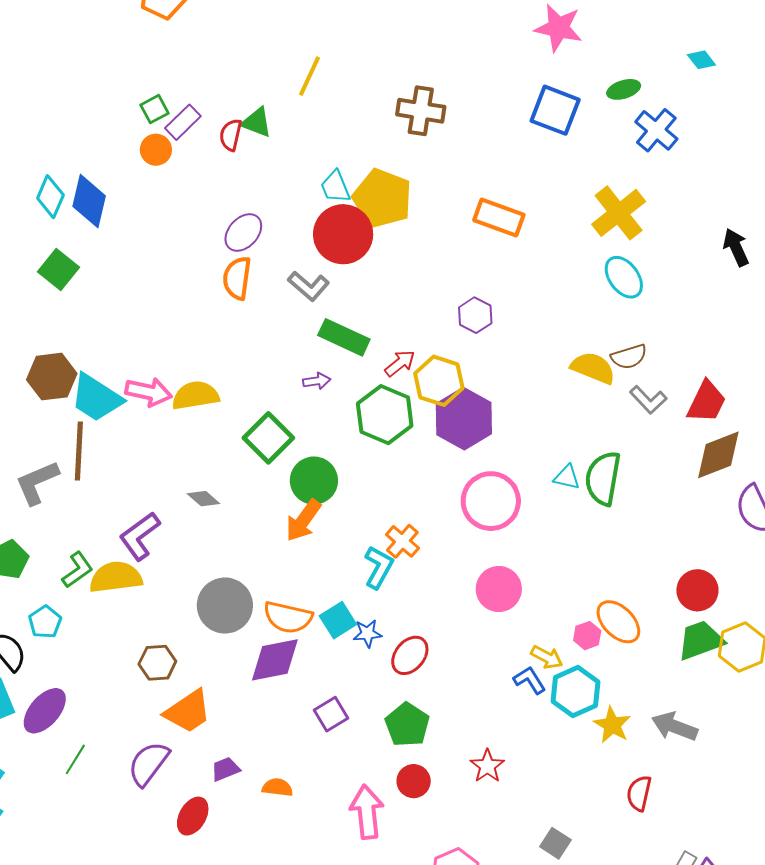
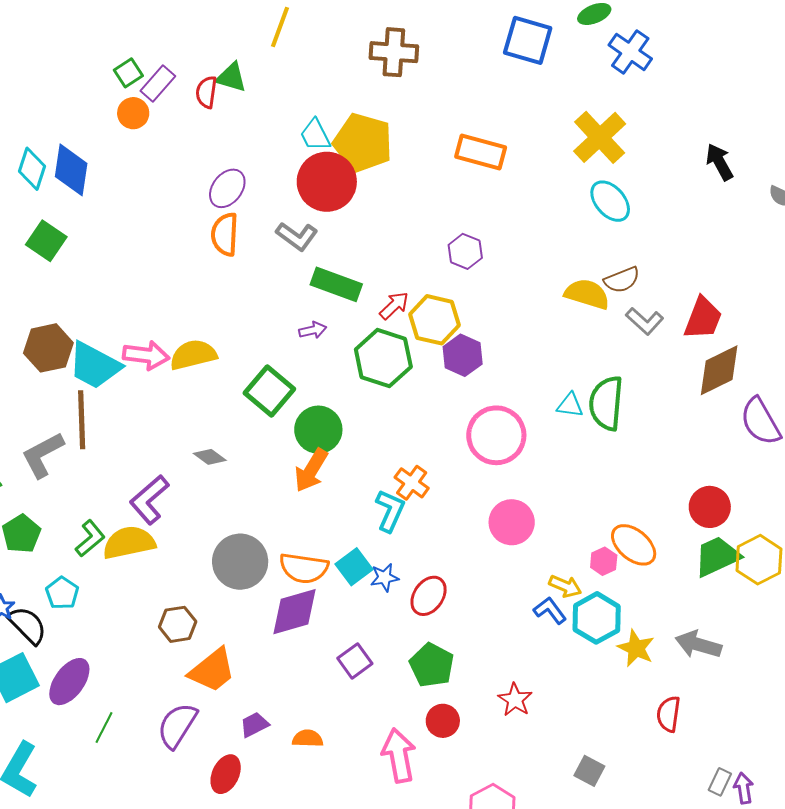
purple hexagon: (464, 419) -> (463, 355), size x0.7

